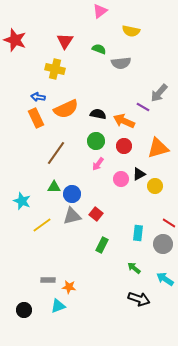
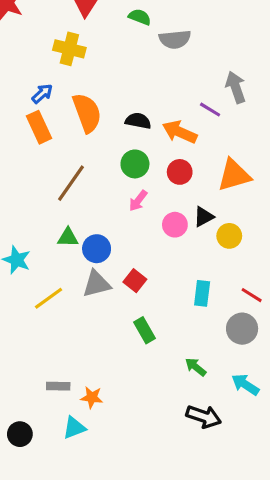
gray arrow: (159, 93) -> (236, 87), turned 120
blue arrow: (38, 97) -> (42, 94), turned 128
orange semicircle: (66, 109) -> (87, 113), turned -85
cyan rectangle: (138, 233) -> (202, 293), moved
green rectangle: (102, 245) -> (145, 330), turned -56

